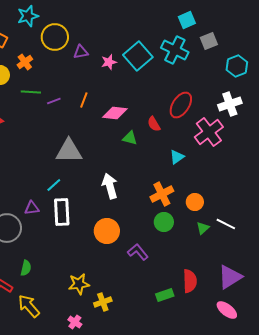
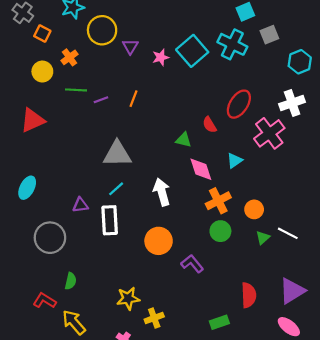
purple triangle: (81, 52) -> (130, 47), turned -49
pink diamond: (115, 113) -> (201, 169), moved, turned 65
cyan line: (54, 185) -> (116, 189), moved
purple triangle: (32, 208) -> (80, 205), moved
green rectangle: (165, 295) -> (219, 322), moved

